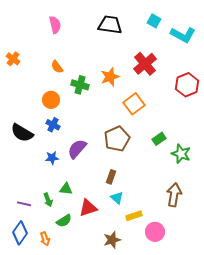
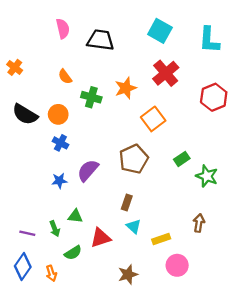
cyan square: (154, 21) -> (160, 31), moved, size x1.5
black trapezoid: (110, 25) -> (100, 40), moved
cyan L-shape: (183, 35) -> (209, 40), turned 65
black semicircle: (22, 133) -> (25, 114), moved
brown arrow: (174, 195) -> (199, 223), size x0.7
yellow rectangle: (134, 216) -> (161, 239), moved

